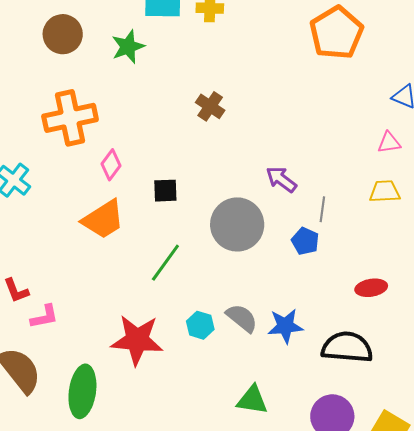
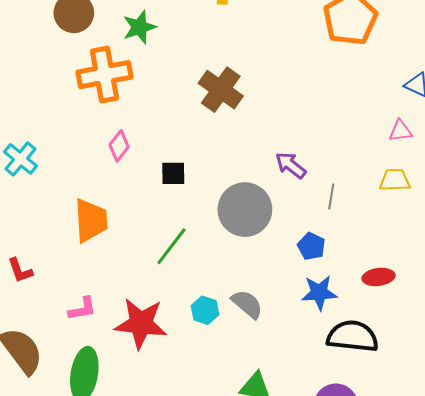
brown cross: (210, 106) -> (221, 90), size x1.5
orange cross: (70, 118) -> (105, 75), moved
orange trapezoid: (103, 219) -> (91, 220), moved, turned -63
blue pentagon: (305, 241) -> (311, 246), moved
pink L-shape: (44, 317) -> (82, 309), moved
blue star: (285, 326) -> (319, 293), moved

